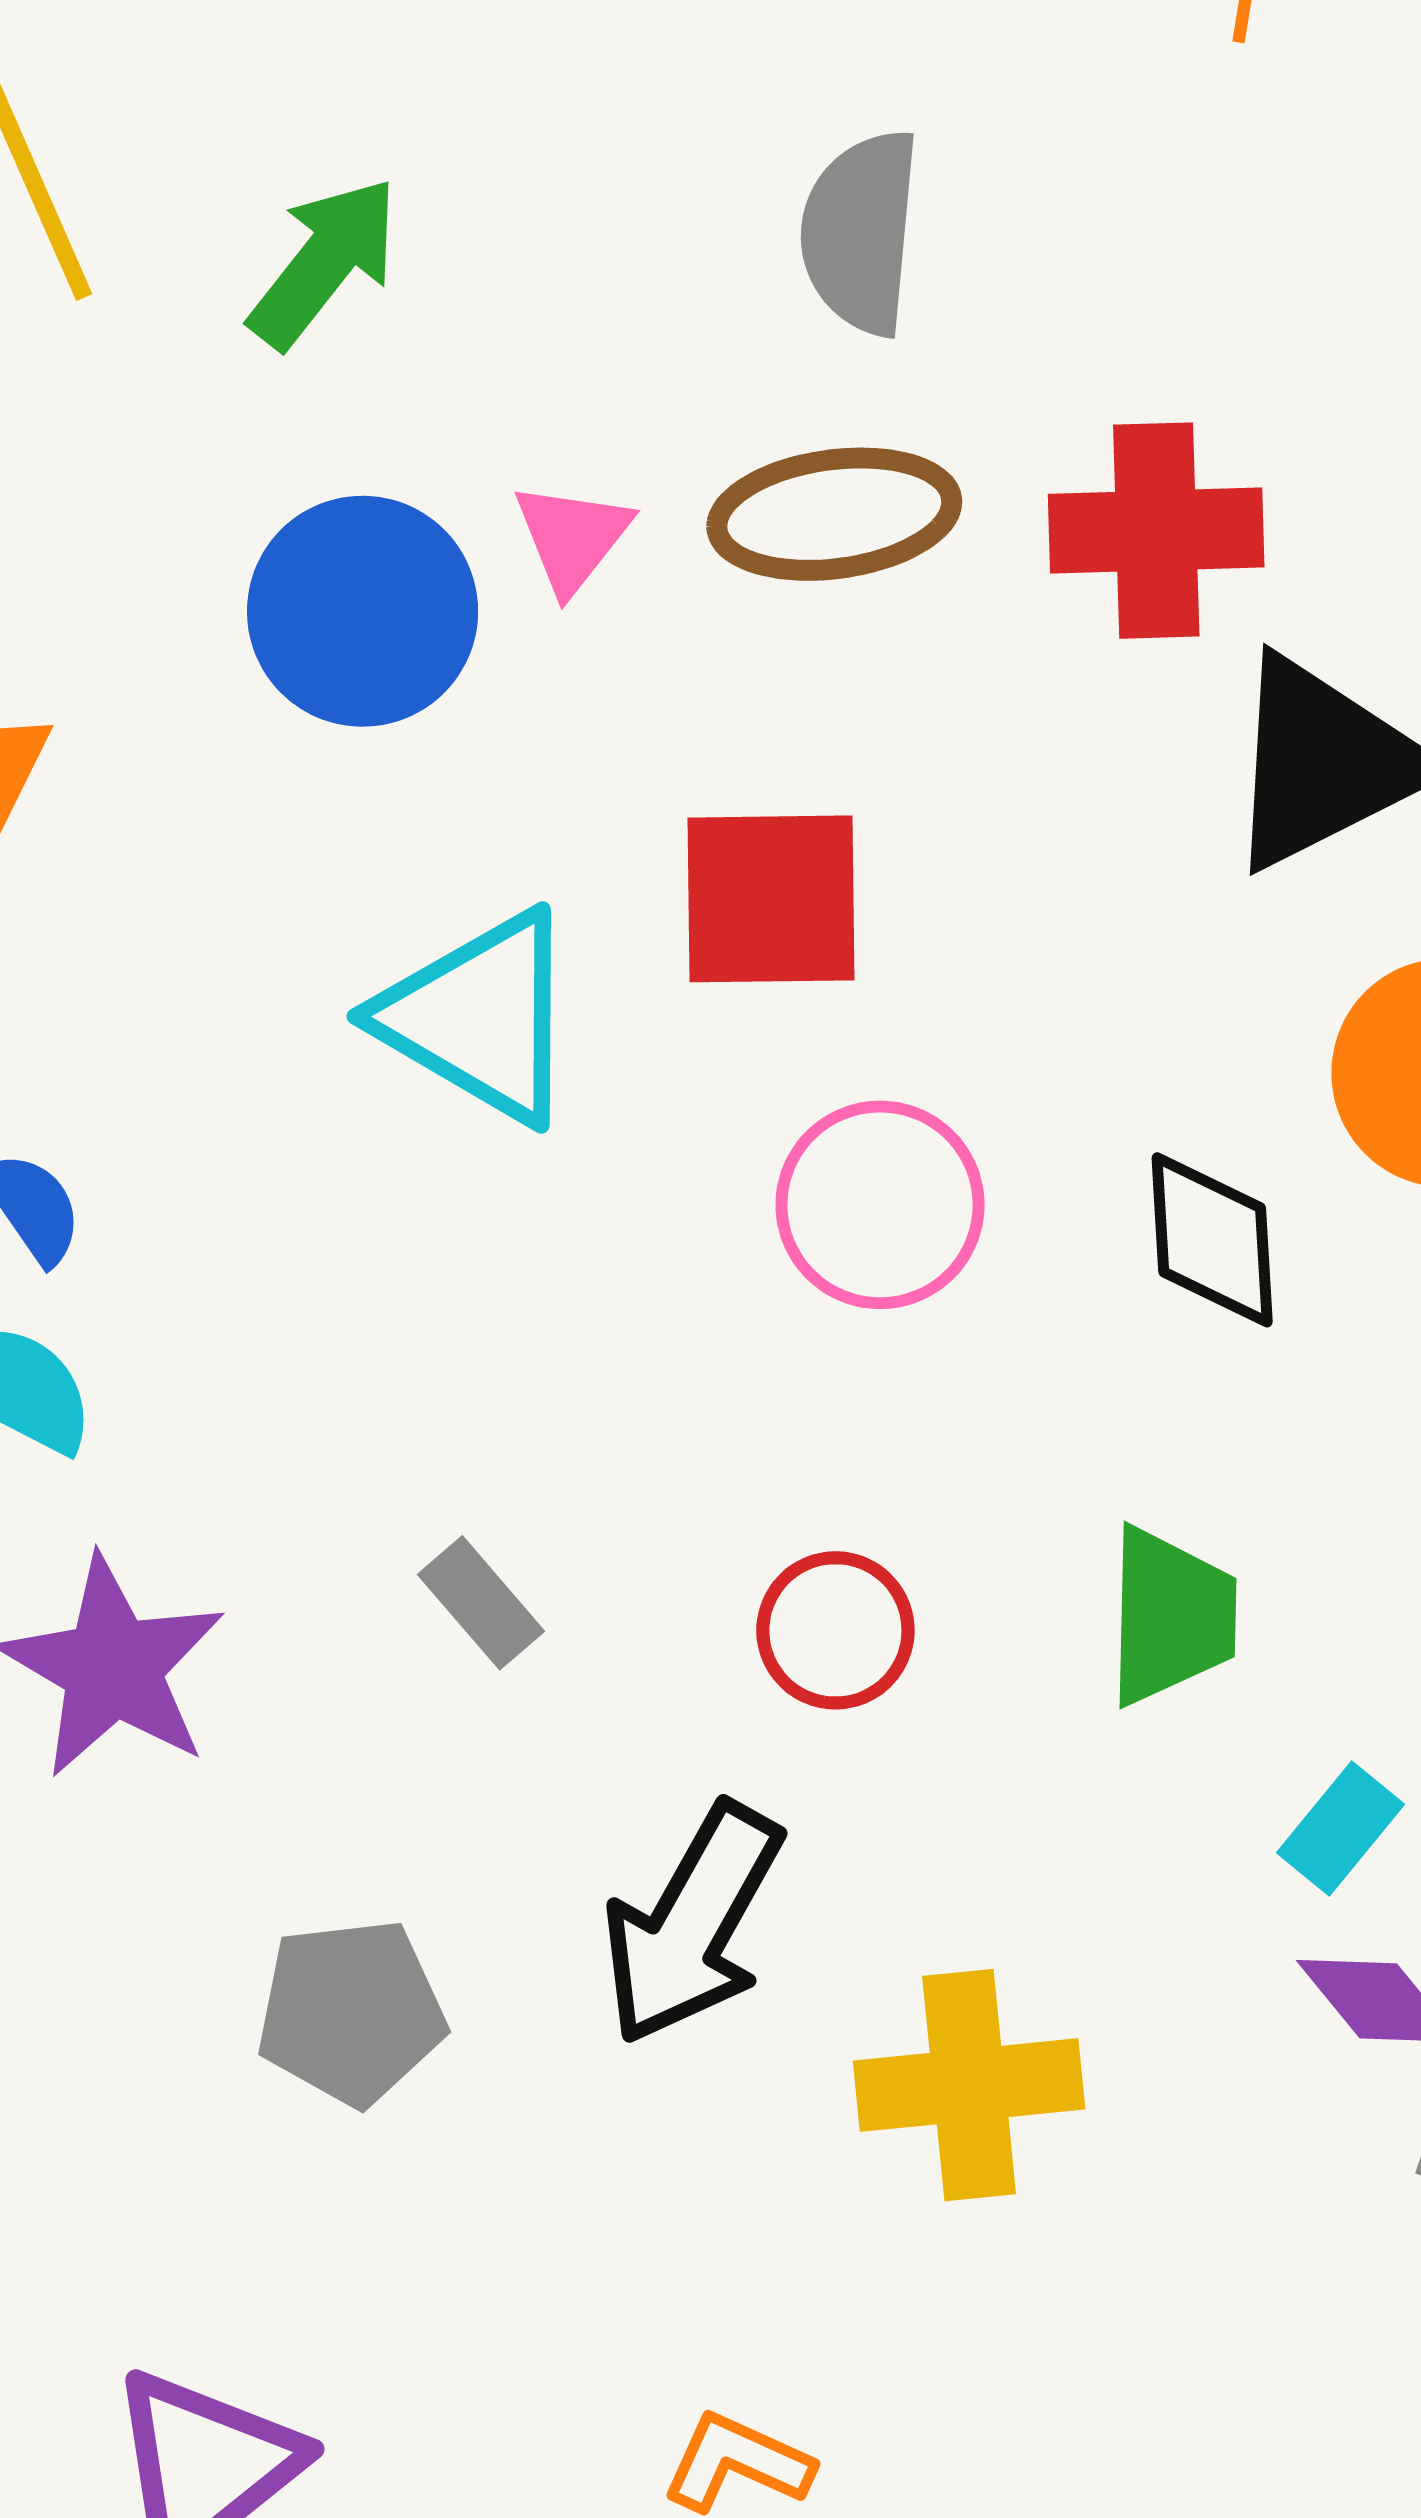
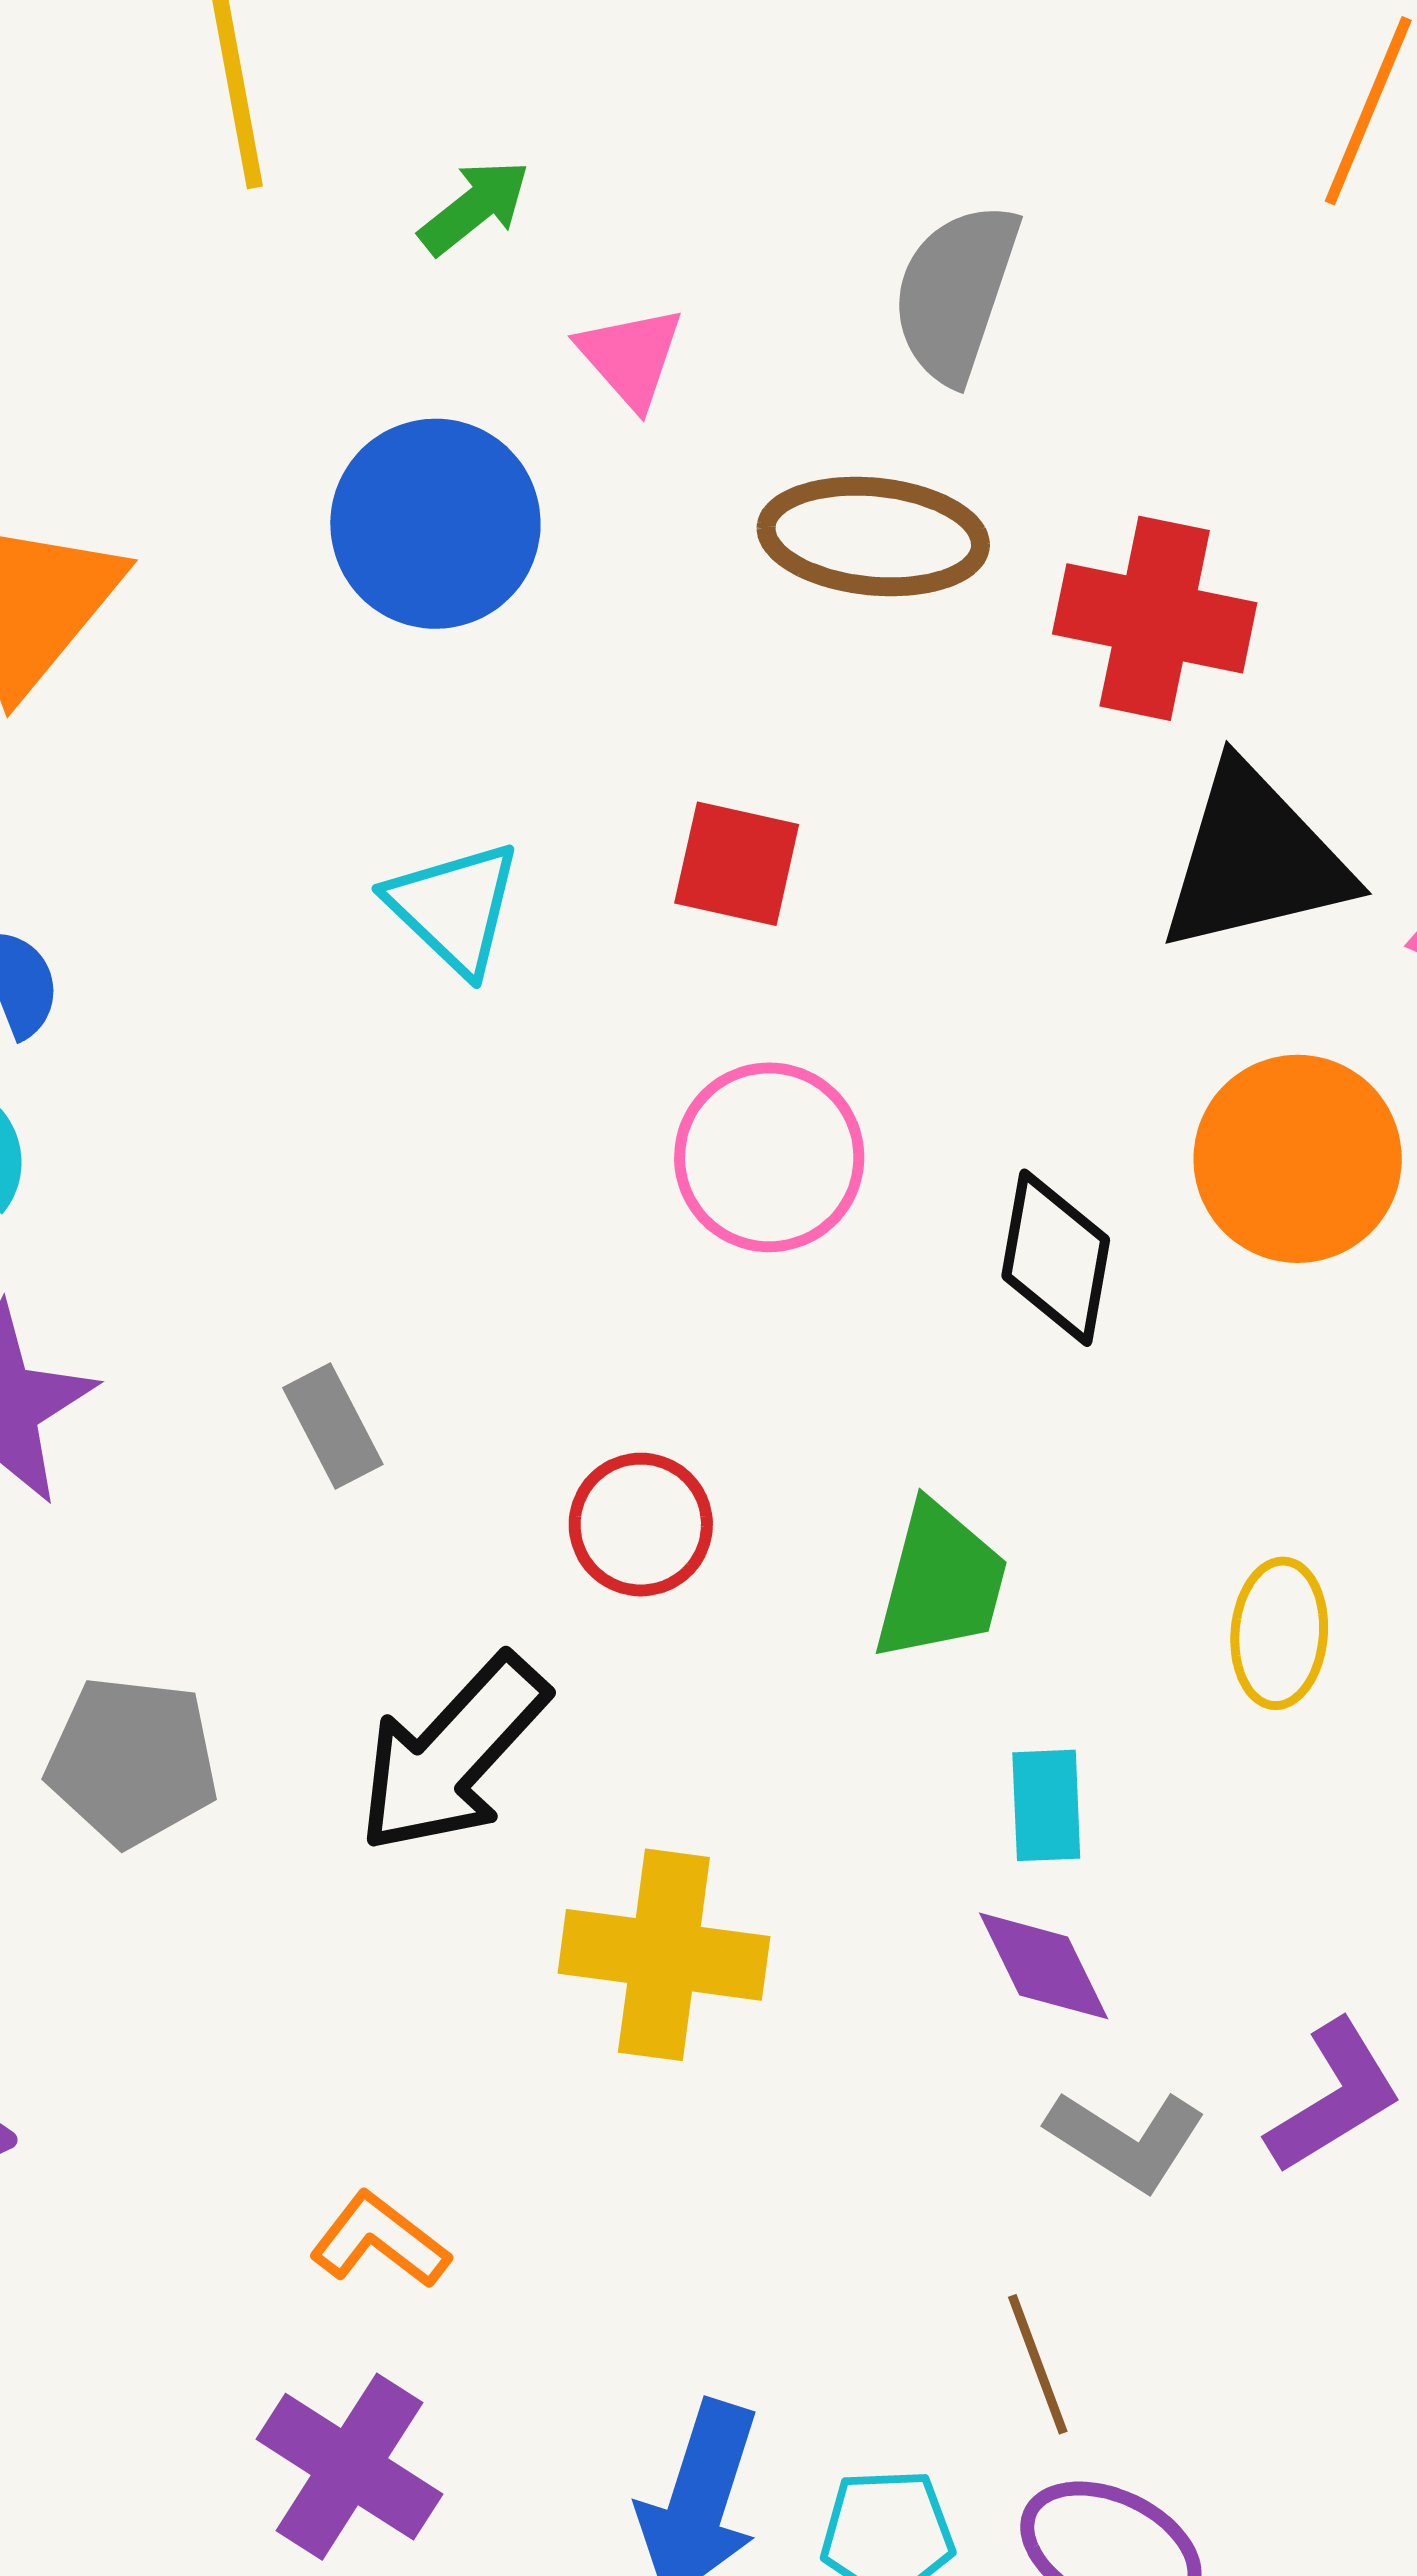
green arrow: (324, 262) -> (475, 207), size x0.7
pink triangle: (572, 537) -> (631, 357), moved, turned -33
red square: (771, 899) -> (737, 864), size x0.7
cyan triangle: (480, 1017) -> (454, 907), size x0.7
cyan rectangle: (1341, 1828) -> (1046, 1805), turned -55

